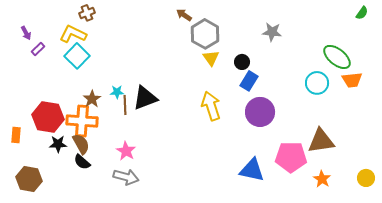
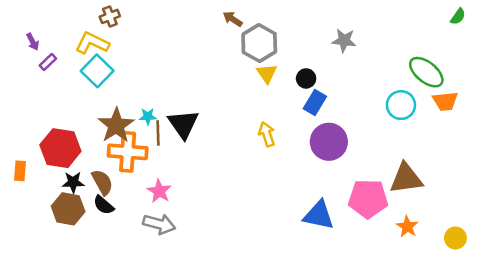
black triangle: (145, 98) -> (183, 124), turned -44
brown star: (92, 99) -> (116, 125), size x1.6
yellow arrow: (211, 106) -> (267, 134), size x0.7
orange cross: (82, 121) -> (128, 152), moved
yellow circle: (366, 178) -> (455, 238), moved
brown hexagon: (29, 179) -> (68, 209), moved

